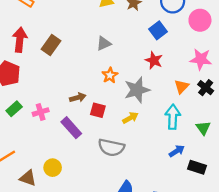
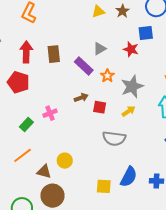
blue square: (158, 30) -> (146, 33), turned 35
brown rectangle: (51, 45) -> (54, 54), turned -36
red star: (154, 60) -> (131, 49), moved
green rectangle: (14, 109) -> (26, 125), moved
purple rectangle: (71, 128) -> (84, 66), moved

